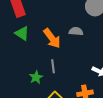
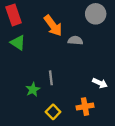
orange arrow: (52, 38) -> (53, 26), moved

